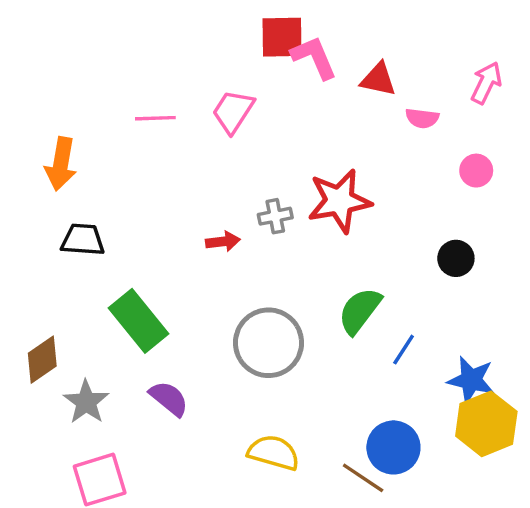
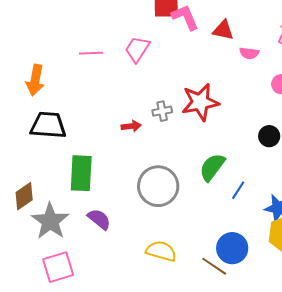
black trapezoid: (83, 240) -> (48, 125), size x1.4
green rectangle: (138, 321) -> (81, 173), turned 42
gray star: (86, 402) -> (50, 221), size x1.4

